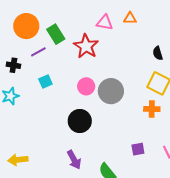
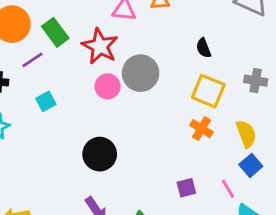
pink circle: (86, 86) -> (108, 86), moved
gray circle: (111, 91) -> (141, 73), moved
orange cross: (152, 109) -> (202, 129), turned 35

